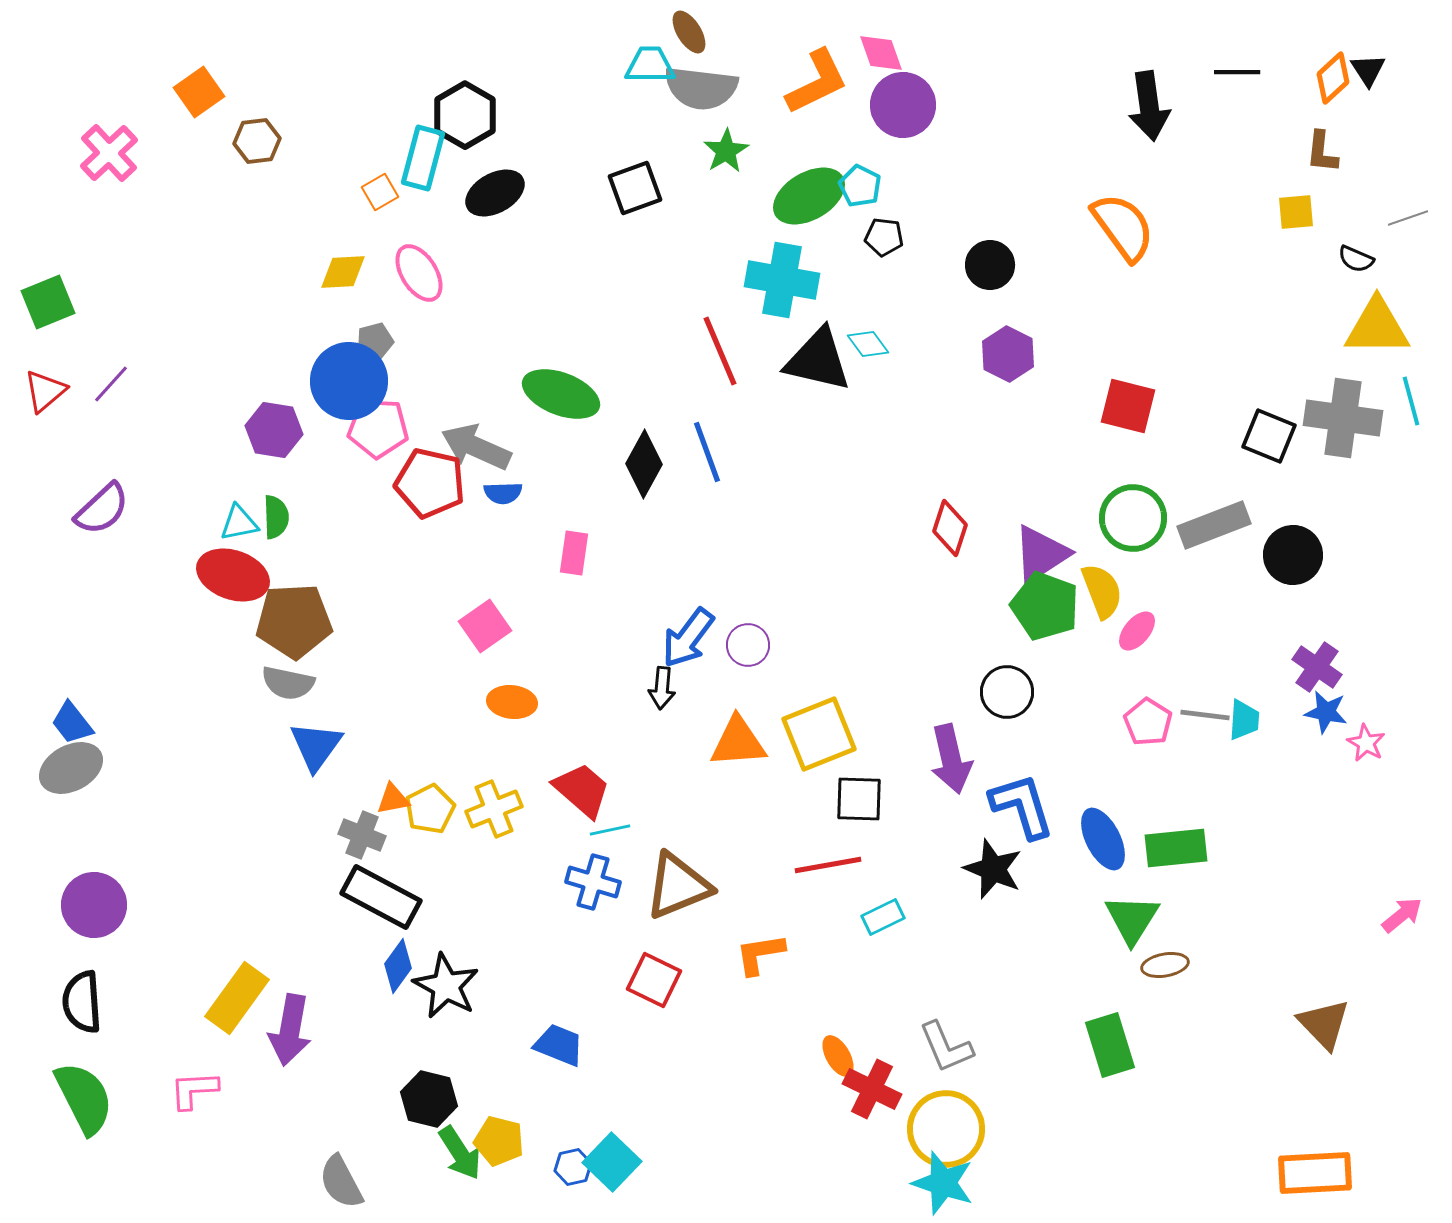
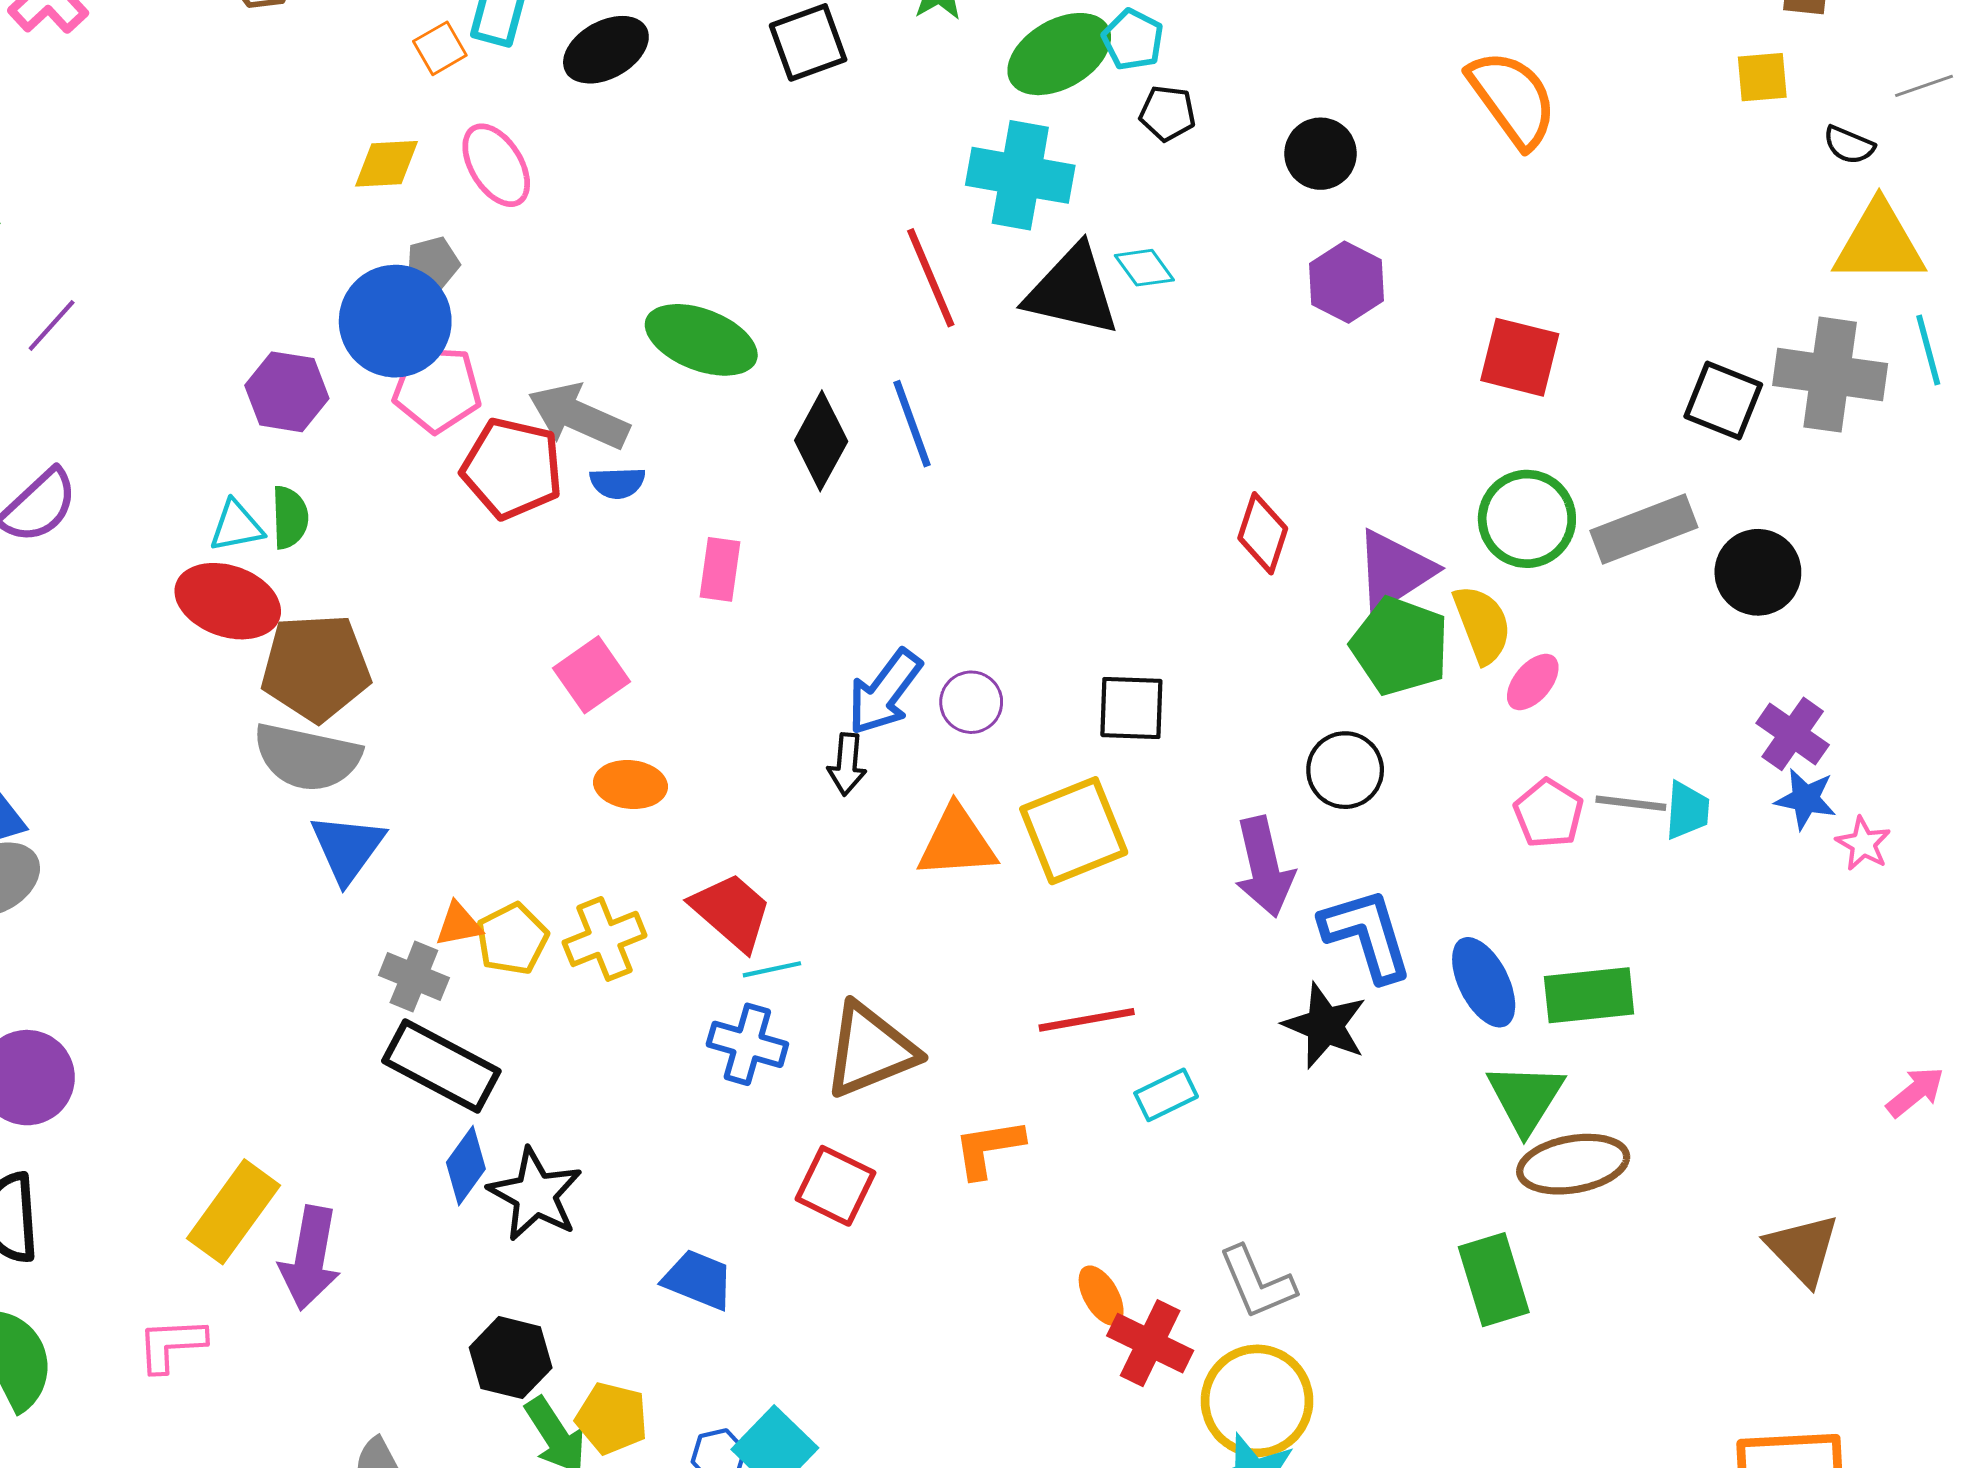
gray semicircle: (288, 683) -> (307, 757), size x1.4
black square: (859, 799) -> (1131, 708), moved
brown ellipse: (1165, 965) -> (1573, 1164), size x1.6

